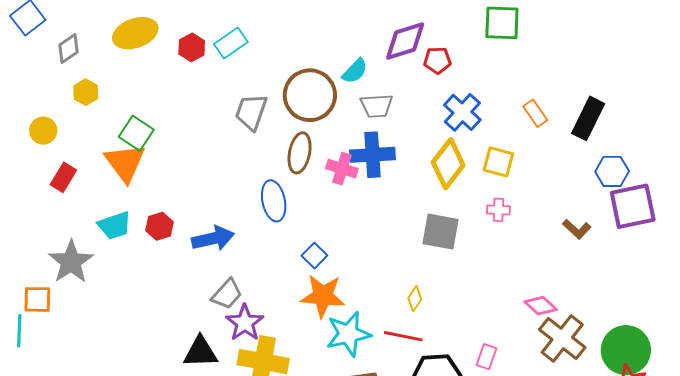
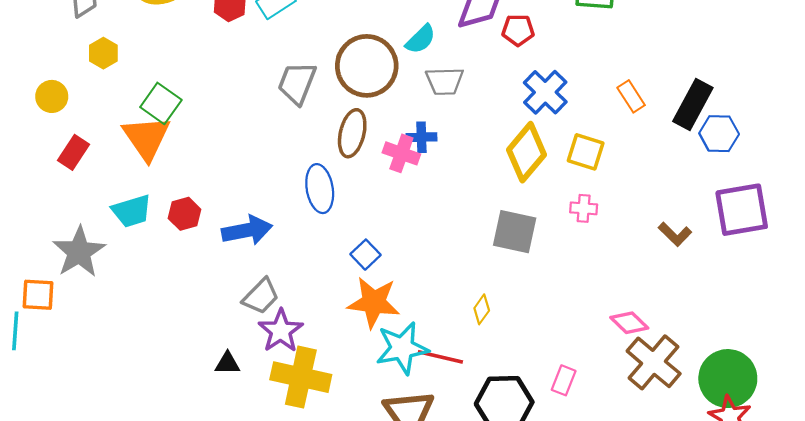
blue cross: (373, 155) -> (421, 137), moved, size x0.6
blue hexagon: (612, 171) -> (719, 134), moved
red line: (403, 336) -> (440, 357), moved
black triangle: (200, 352) -> (228, 363), size x0.6

